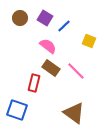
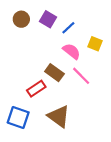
pink semicircle: (48, 46) -> (72, 51), moved
red rectangle: (34, 83) -> (36, 89), turned 42
brown triangle: (74, 113) -> (59, 116), moved

